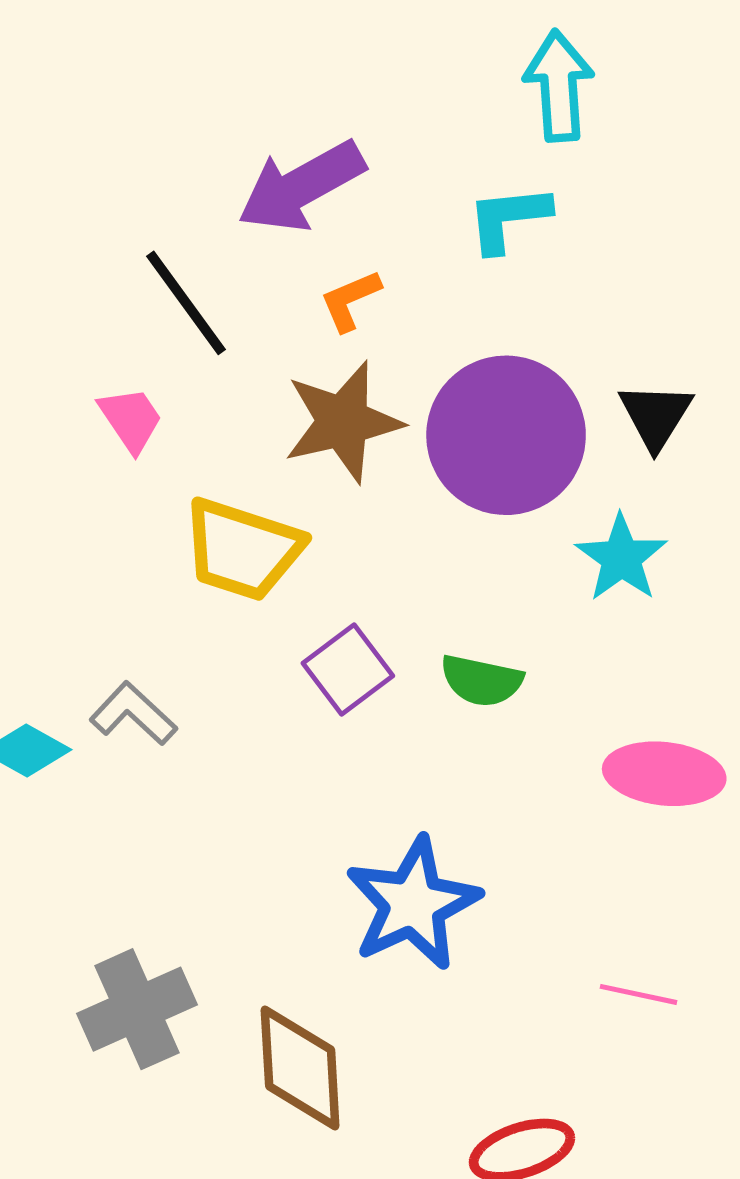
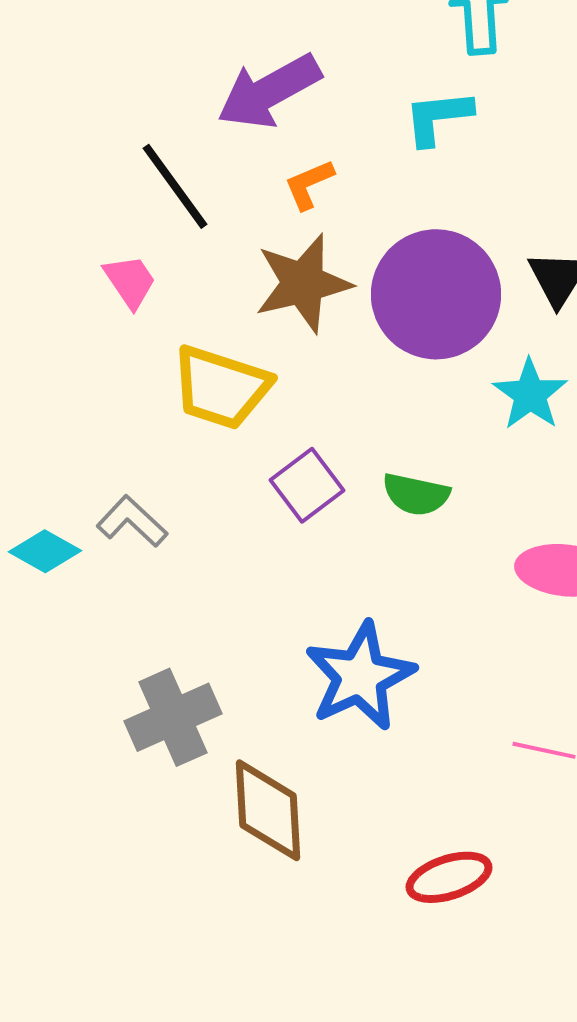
gray cross: (137, 1009) -> (173, 717), moved

